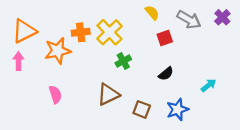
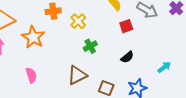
orange cross: (81, 32) -> (53, 11), moved
yellow cross: (109, 32) -> (78, 21), size x0.7
orange star: (58, 51) -> (33, 37), turned -30

